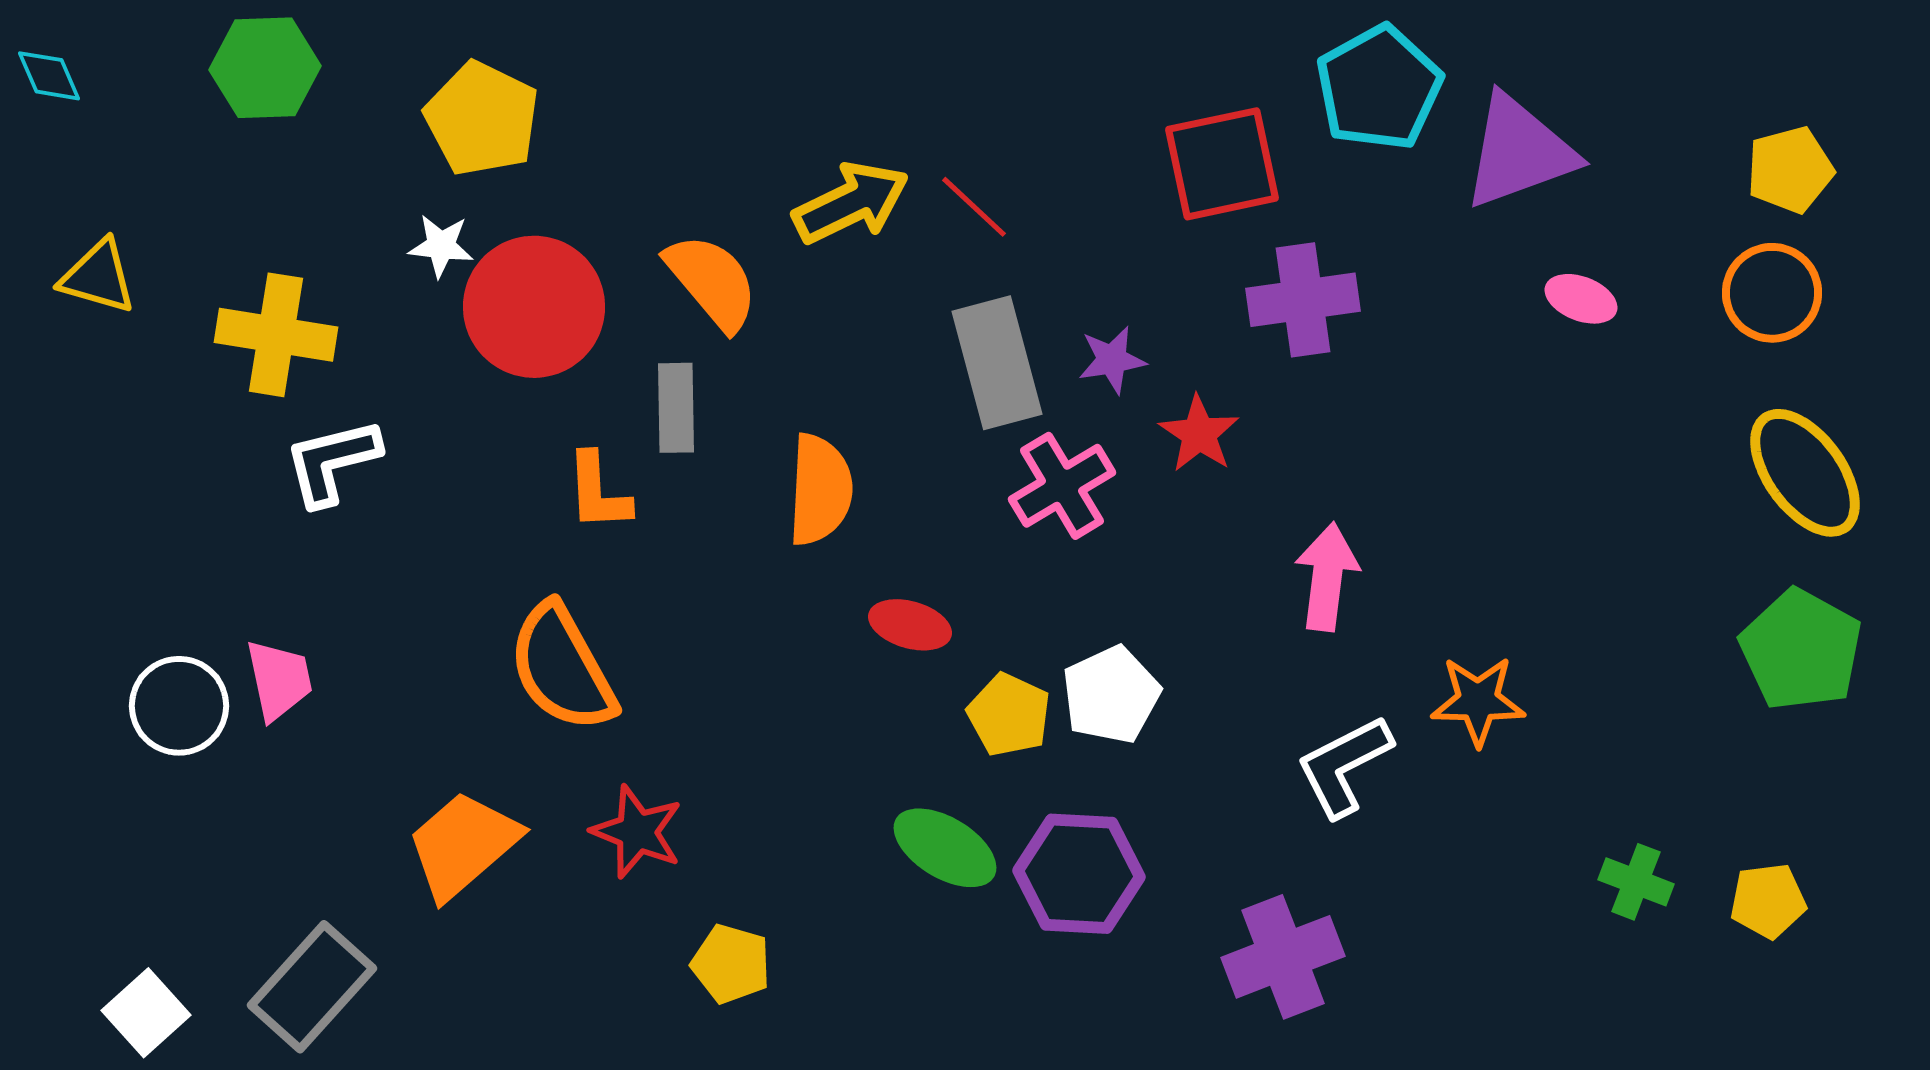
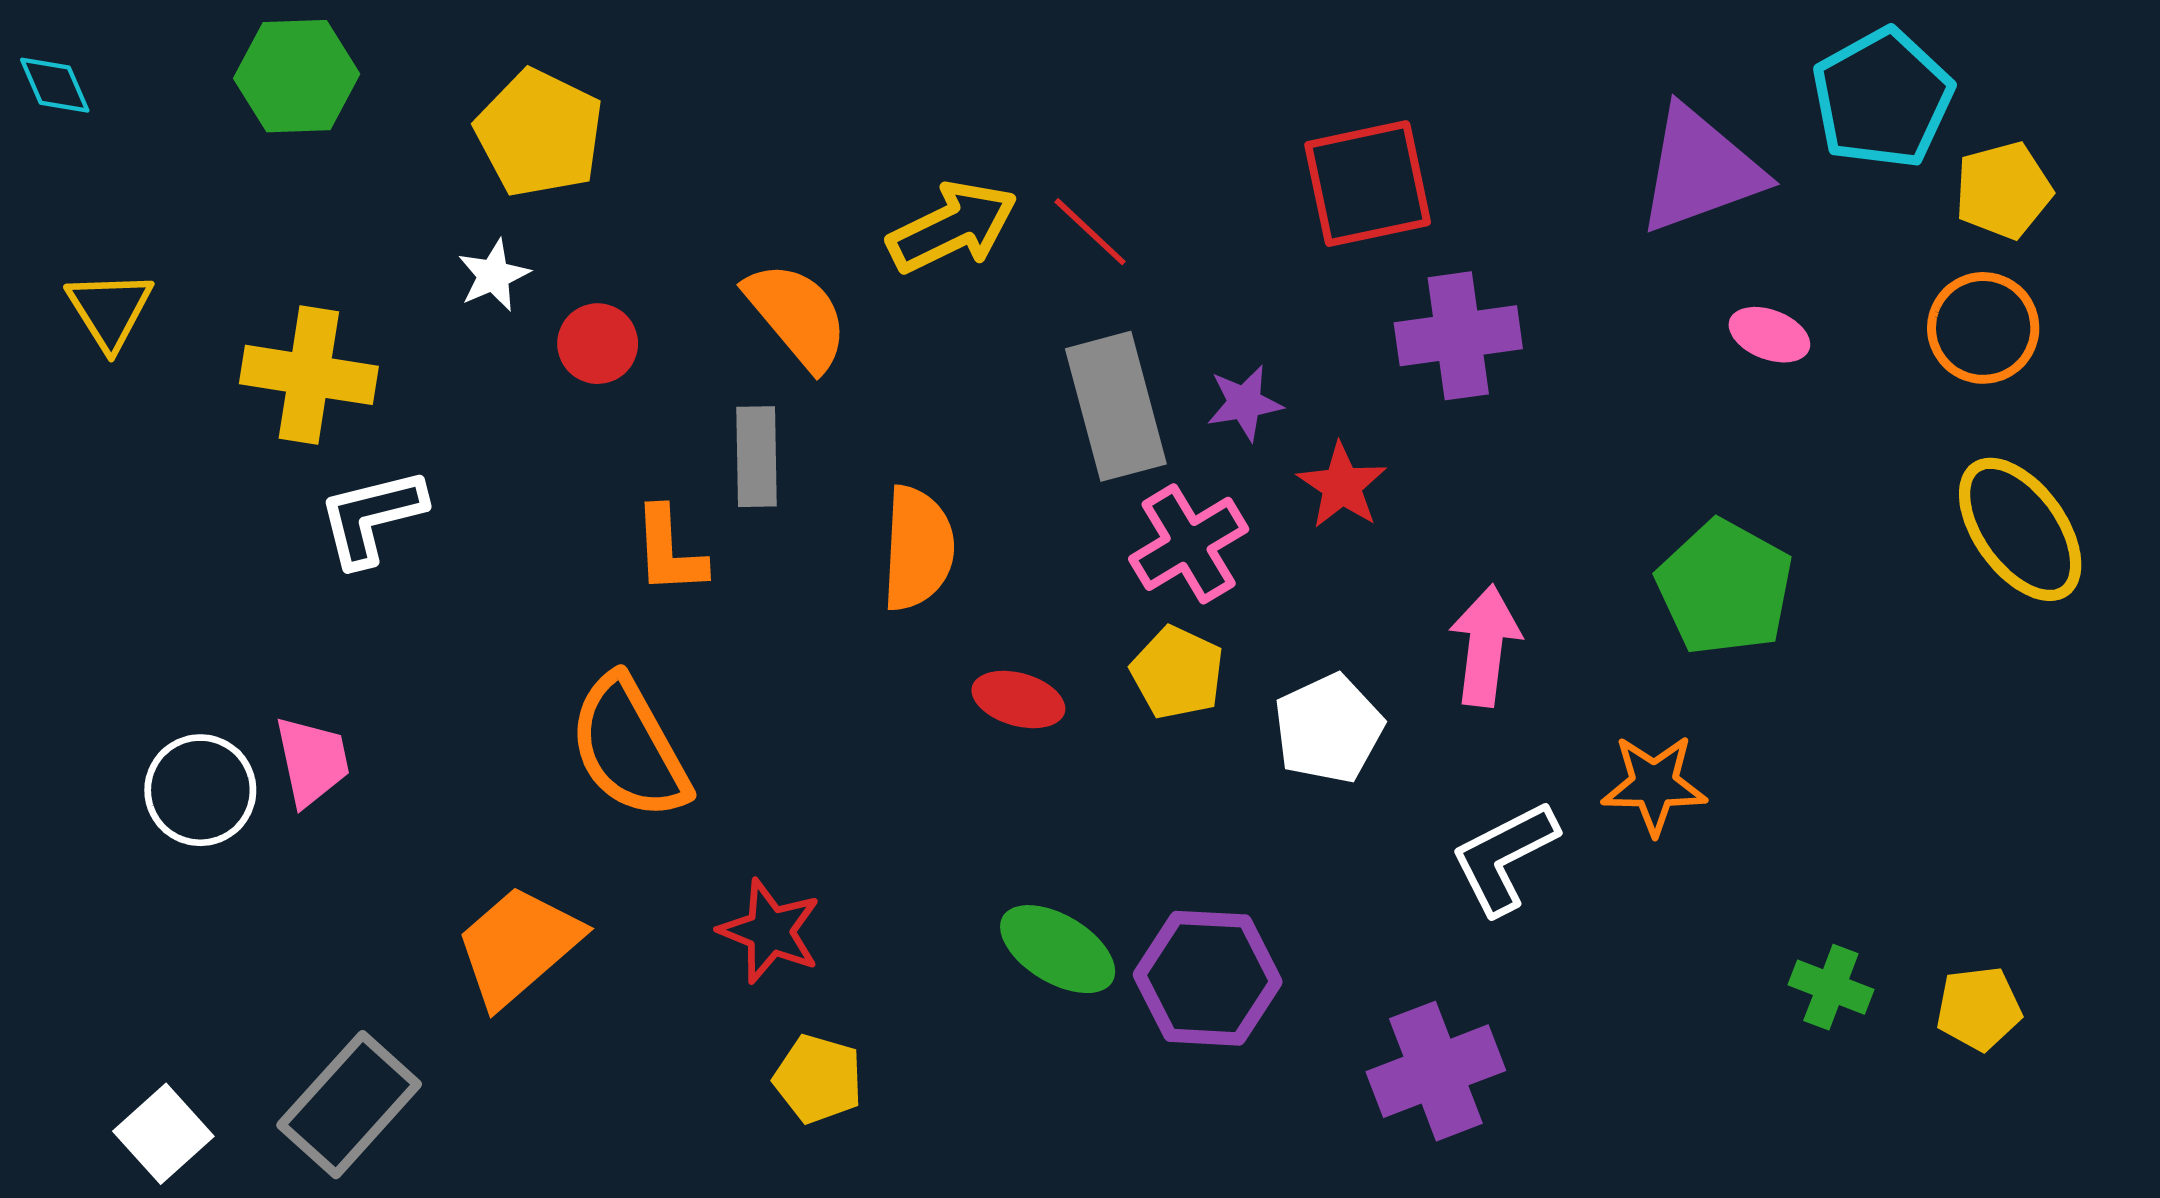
cyan pentagon: (1379, 88) -> (1882, 98), moved
white star: (441, 246) -> (494, 275), turned -30
yellow triangle: (98, 277) -> (110, 310), turned 42
red circle: (534, 307) -> (598, 344), size x0.5
green pentagon: (1801, 650) -> (1725, 588), moved
white pentagon: (1111, 695) -> (1328, 729), moved
yellow pentagon: (1009, 715) -> (1177, 673), moved
red star: (637, 832) -> (770, 931), moved

